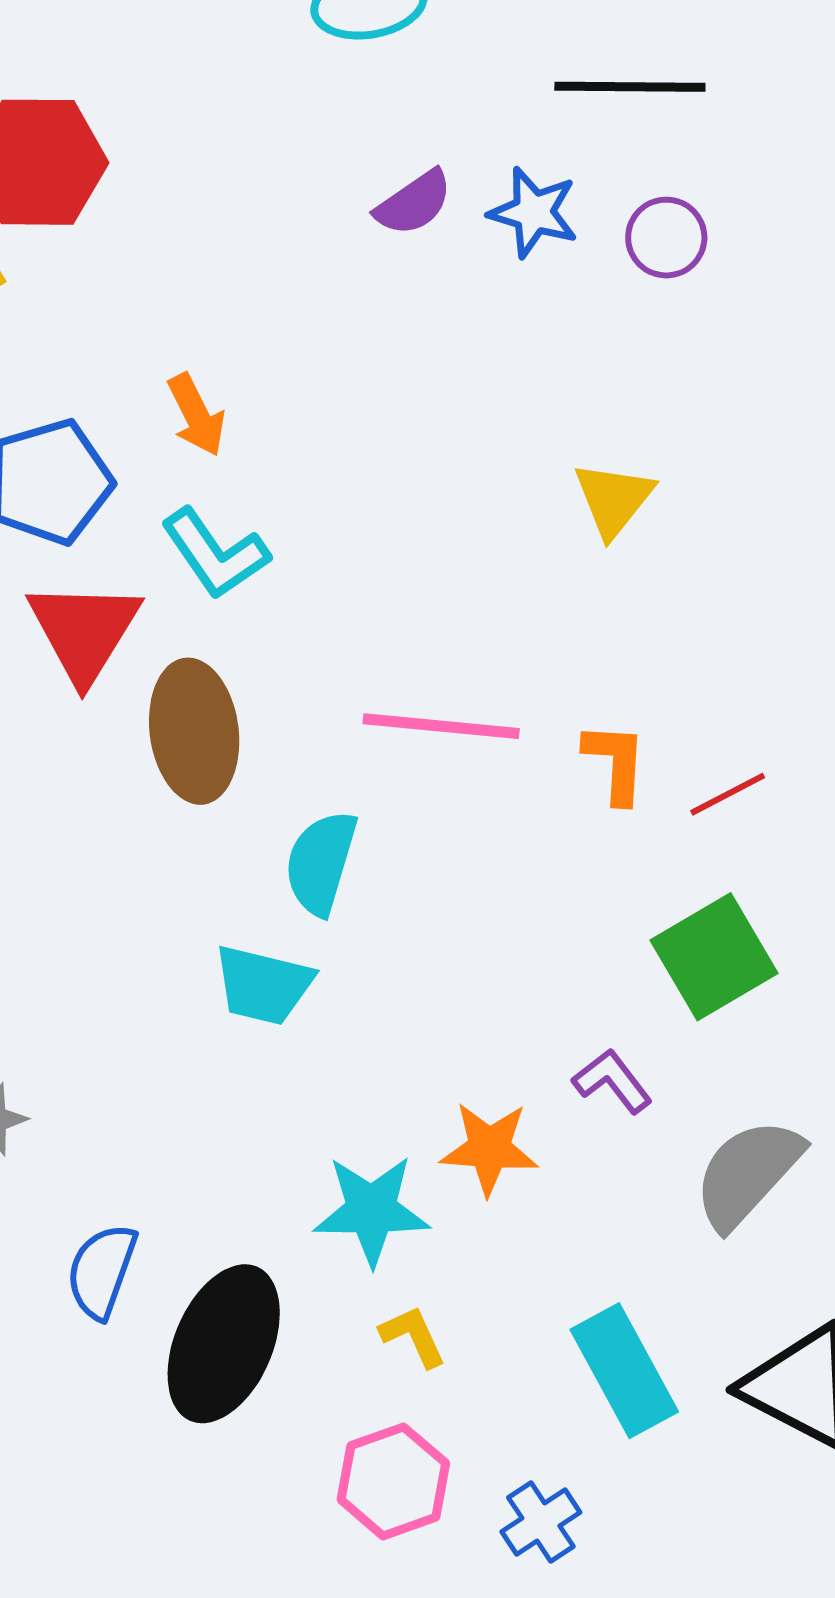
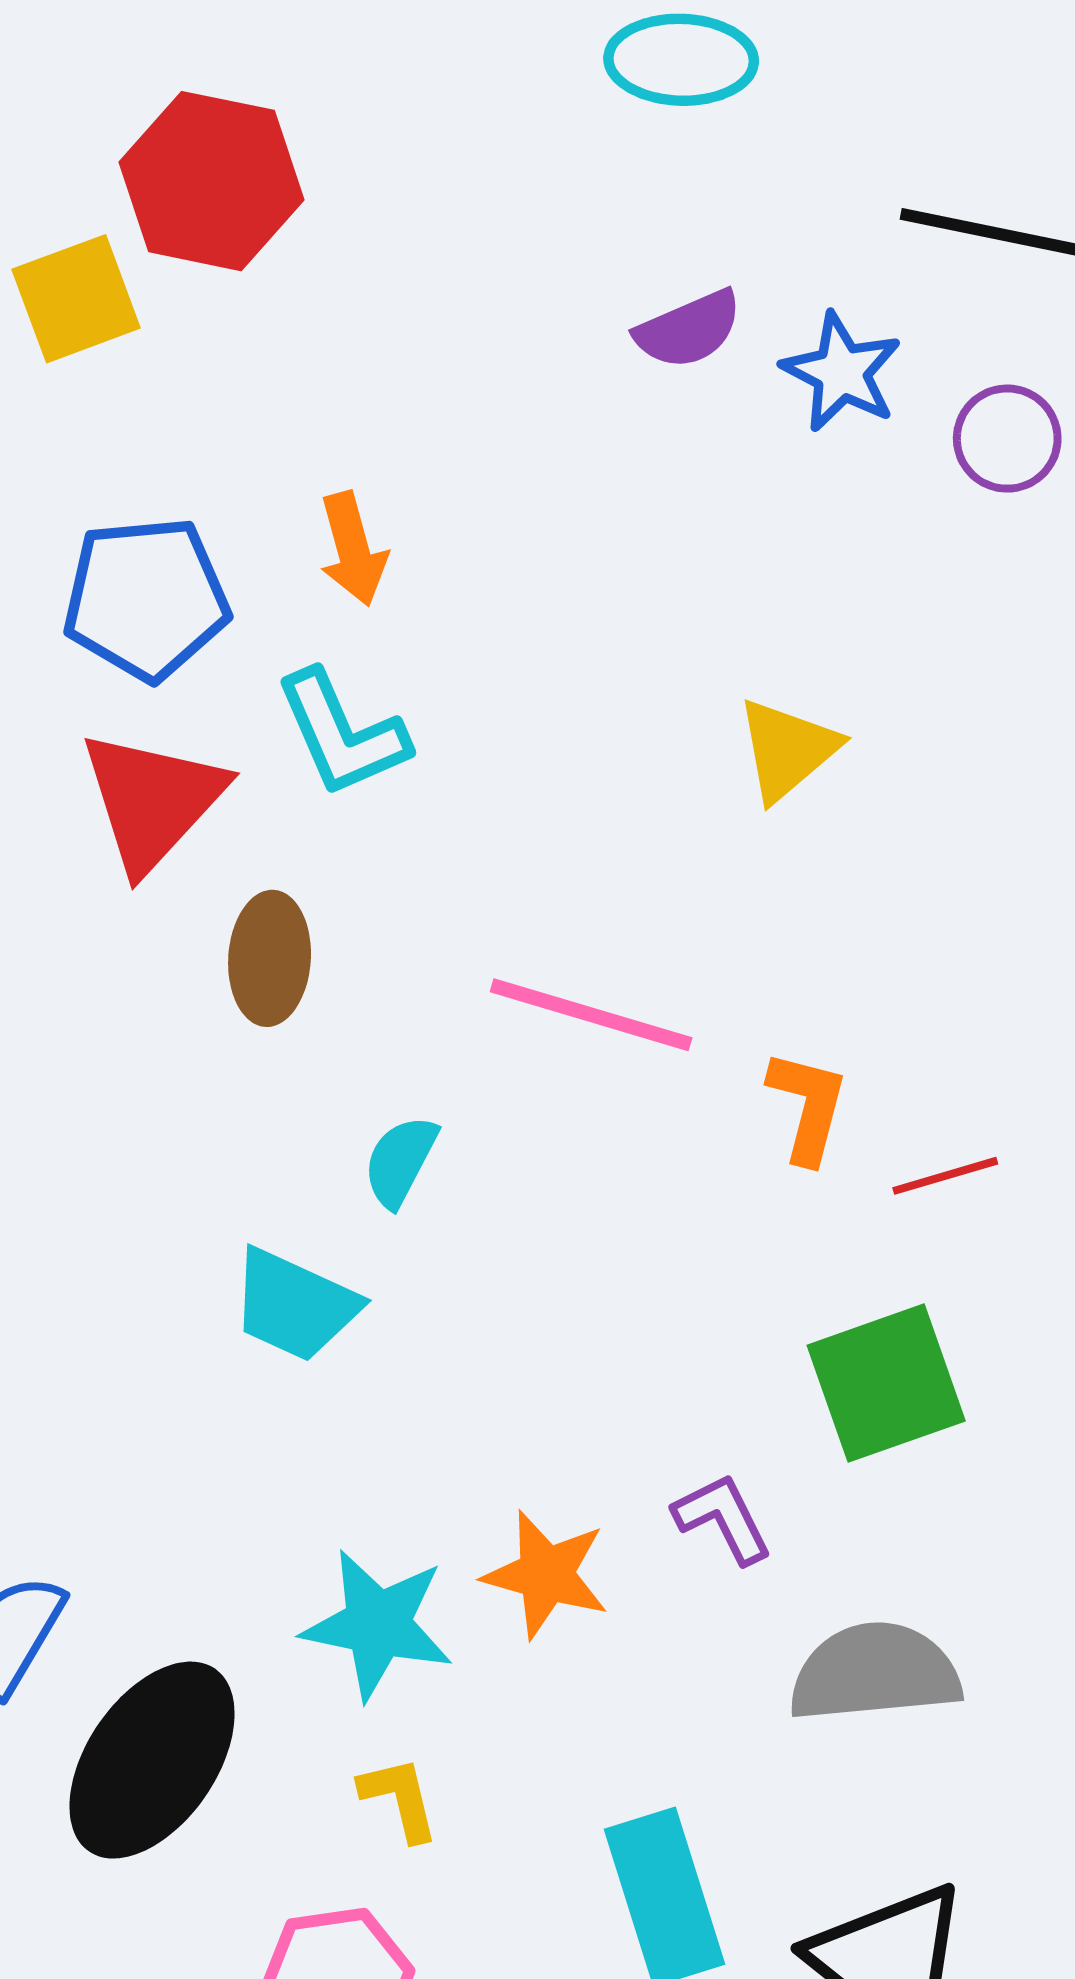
yellow triangle: (614, 499) -> (787, 750), moved
brown ellipse: (194, 731) -> (270, 958), size x0.7
cyan semicircle: (321, 863) -> (400, 1161), size x0.7
gray semicircle: (748, 1173) -> (875, 1672), turned 31

